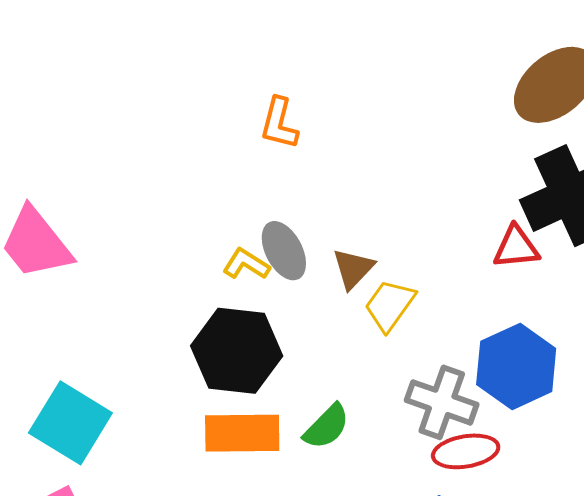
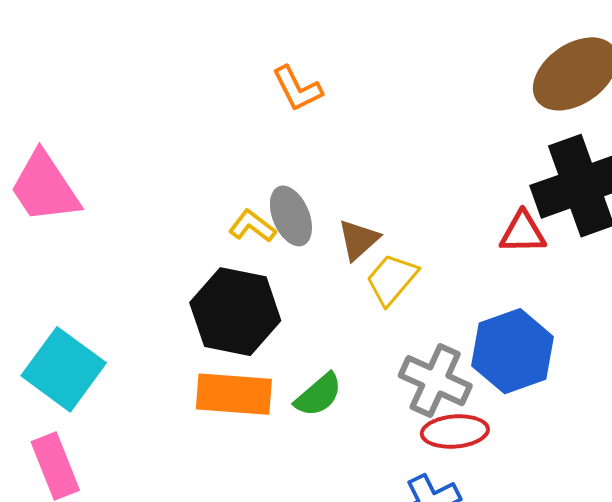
orange L-shape: (279, 123) -> (297, 89), turned -46

